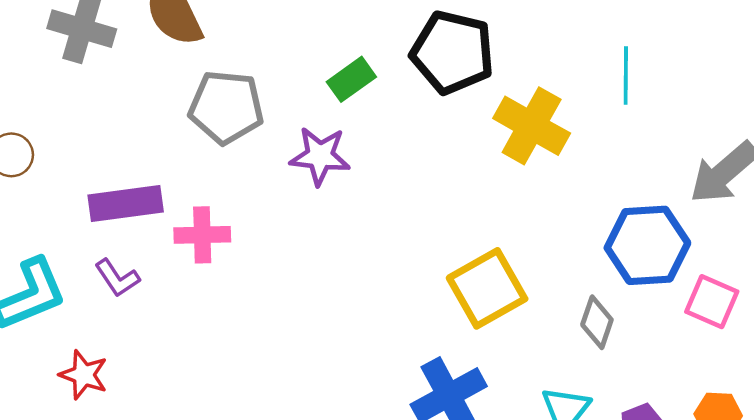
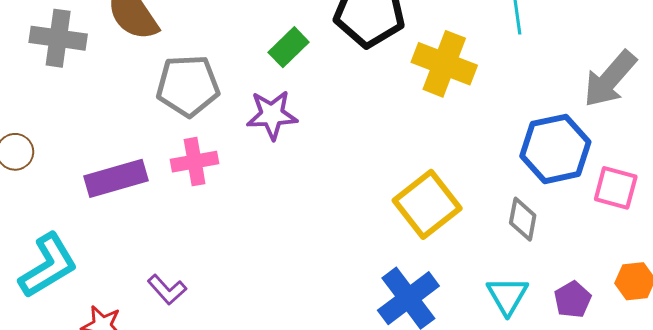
pink cross: (202, 235) -> (195, 162), moved
purple L-shape: (117, 278) -> (167, 290), moved

